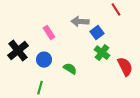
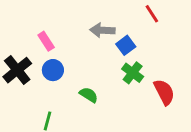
pink rectangle: (49, 33) -> (46, 41), moved
blue circle: (44, 60) -> (53, 70), moved

